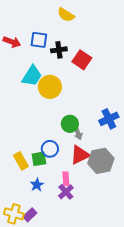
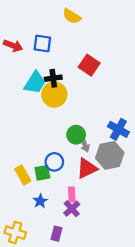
black cross: (59, 50) -> (53, 78), moved
blue cross: (109, 119) -> (118, 129), turned -36
gray hexagon: (101, 161) -> (110, 155), moved
purple rectangle: (30, 215) -> (57, 234), moved, turned -32

